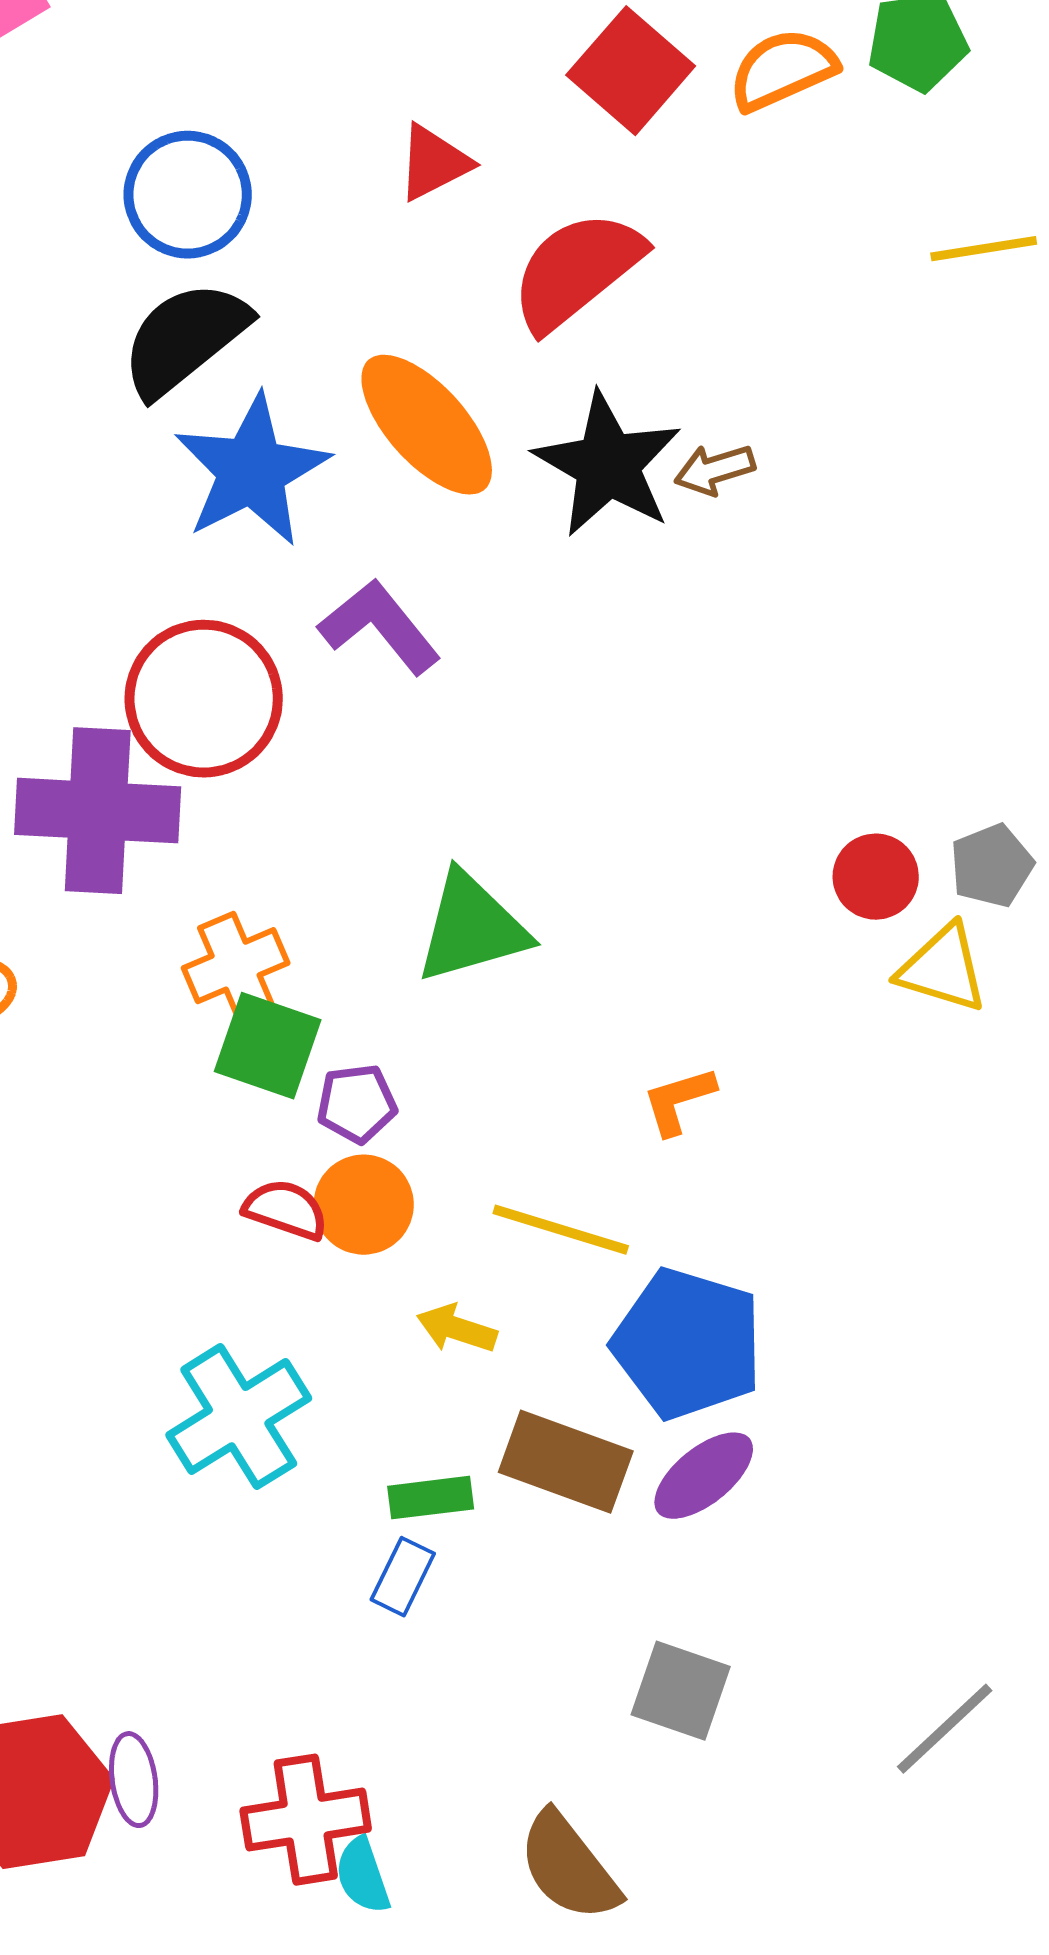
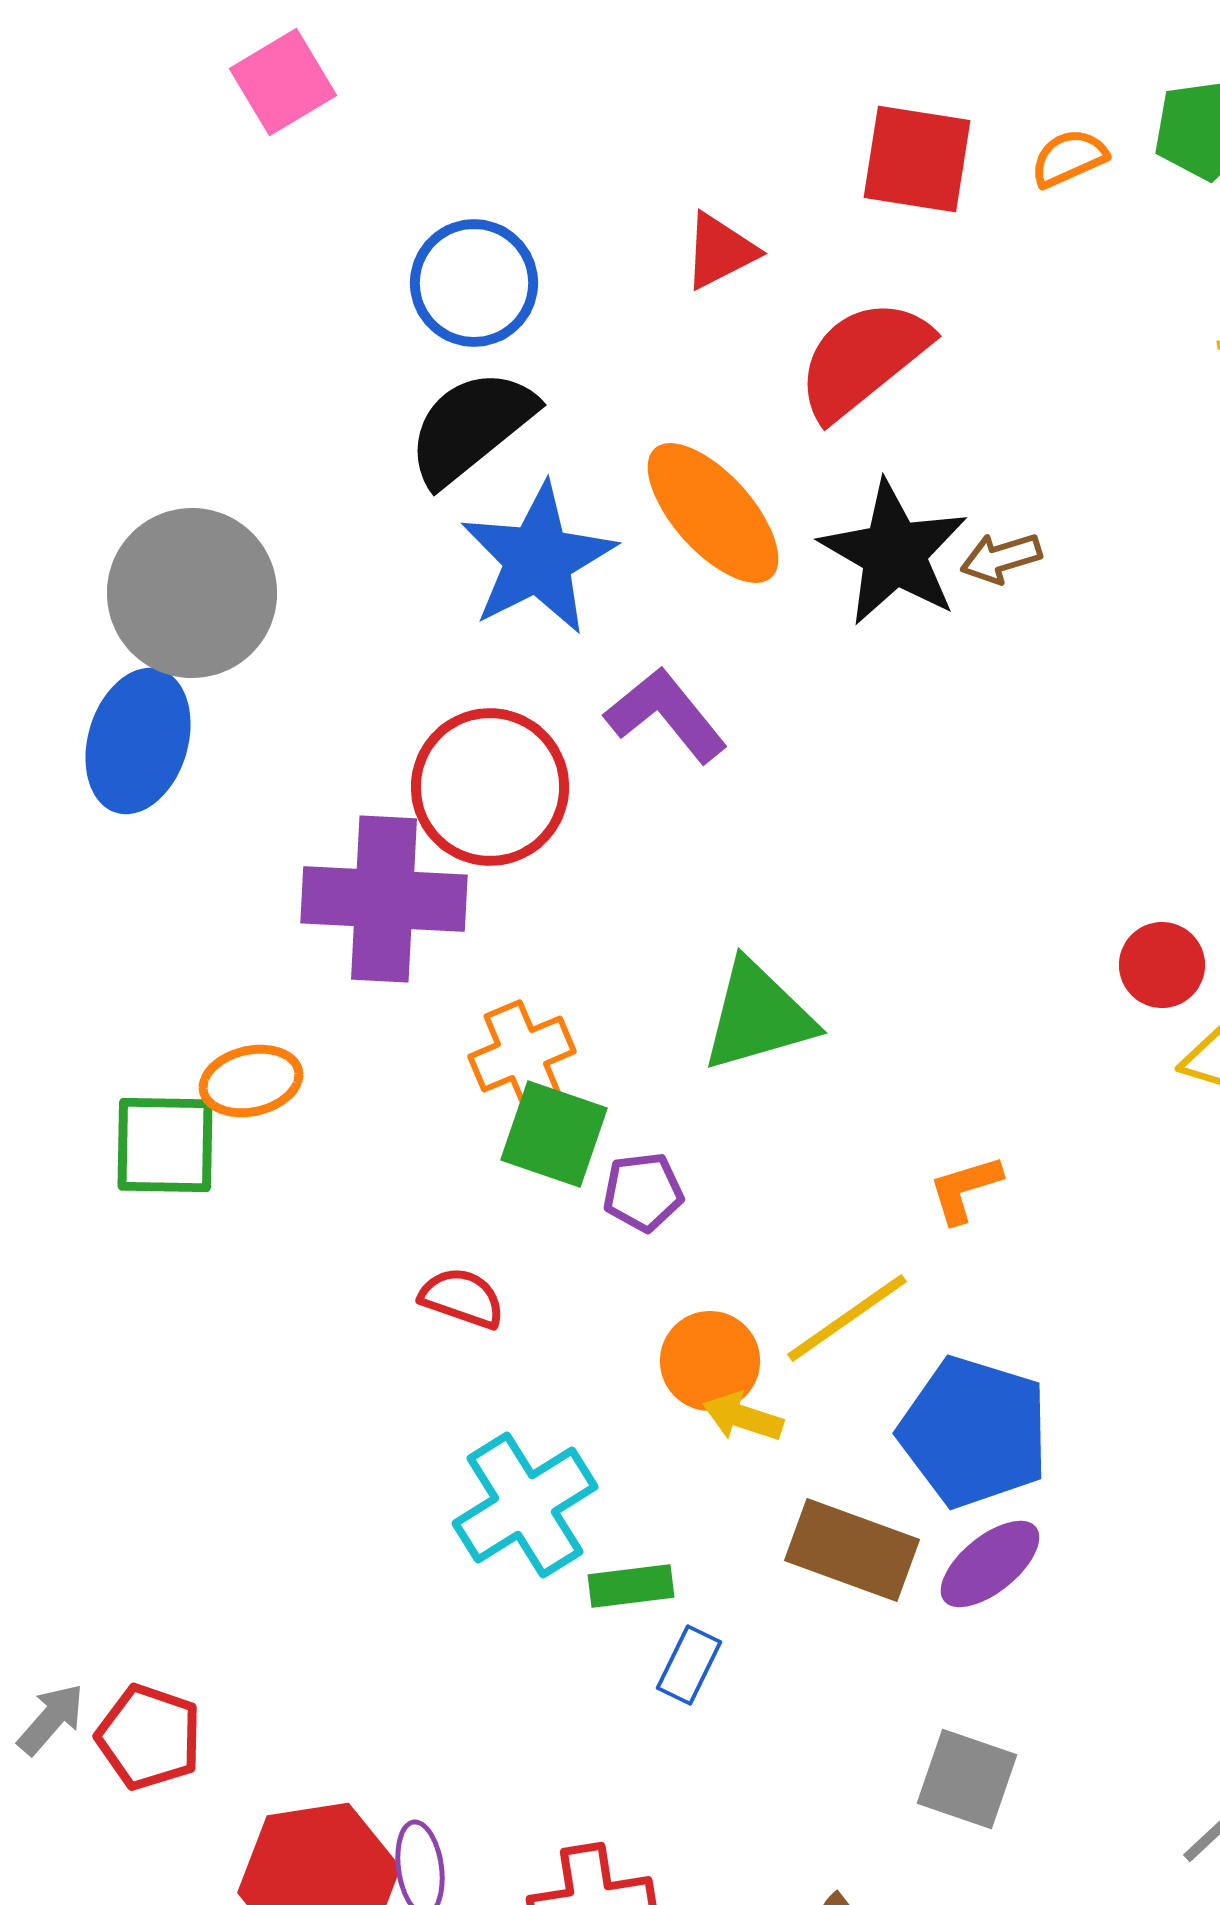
orange semicircle: (783, 70) -> (1069, 158), size x0.7
red square: (631, 71) -> (917, 159), turned -32
orange circle: (364, 1205) -> (710, 1361), moved
red semicircle: (286, 1210) -> (462, 1298), moved
yellow line: (561, 1230) -> (847, 1318), turned -52
green rectangle: (431, 1498) -> (631, 1586), moved

